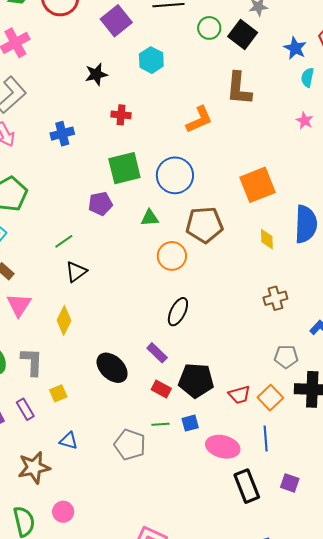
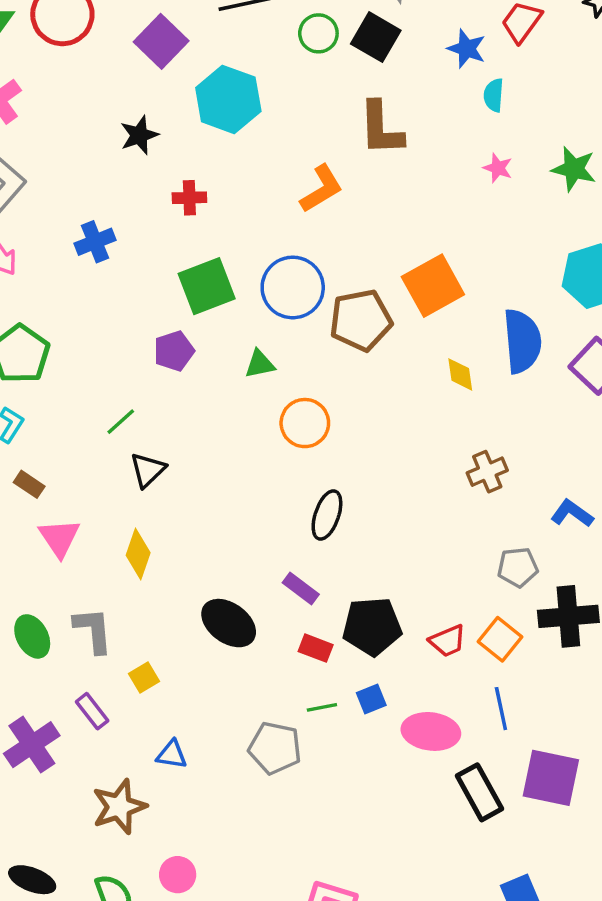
cyan hexagon: (151, 60) -> (228, 99), size x1.5
brown pentagon: (204, 225) -> (361, 320), moved
purple square: (290, 483) -> (551, 778), size x1.8

